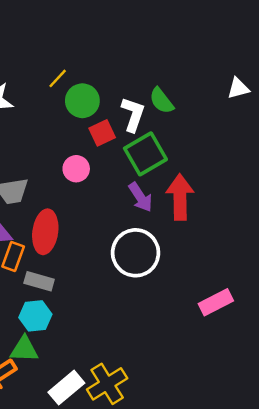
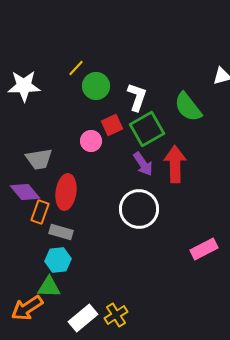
green semicircle: (161, 101) -> (188, 107), moved, size x1.4
red square: (102, 133) -> (112, 125), moved
yellow cross: (107, 384) -> (116, 315), size x0.7

